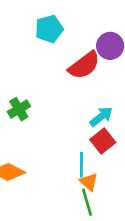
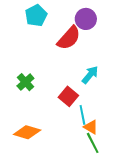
red square: (103, 141) -> (68, 96), moved

